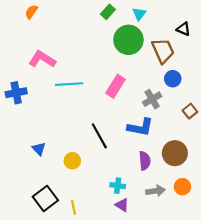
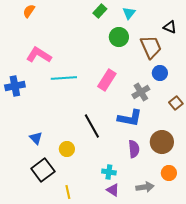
green circle: (128, 40) -> (119, 37), size x0.7
gray arrow: (155, 191) -> (145, 187), moved
black square: (45, 199) -> (43, 170), moved

